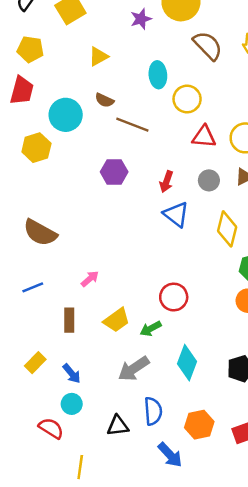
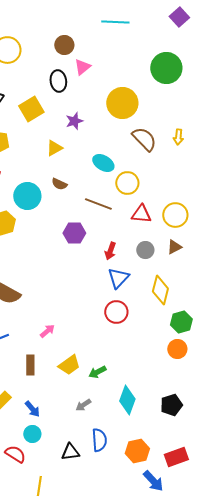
purple star: (141, 19) -> (74, 121), moved
cyan ellipse: (158, 75) -> (103, 163), turned -55
brown line: (132, 125) -> (98, 204), moved
purple hexagon: (114, 172) -> (74, 233), moved
blue triangle: (176, 214) -> (118, 278), turned 35
red circle: (174, 297) -> (116, 312), moved
gray arrow: (134, 369) -> (83, 405), size x0.6
blue arrow: (170, 455) -> (153, 481), moved

